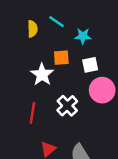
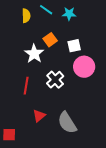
cyan star: (83, 36) -> (69, 14), moved
orange square: (61, 58) -> (50, 40), turned -32

